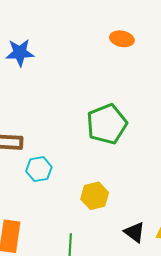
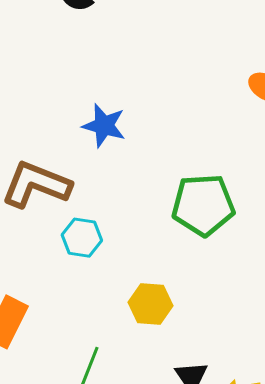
blue star: (20, 53) -> (104, 126), moved

